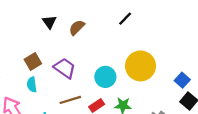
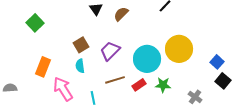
purple trapezoid: (65, 68) -> (110, 51), turned -80
cyan circle: (105, 77) -> (147, 59), size x1.4

